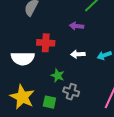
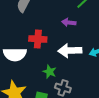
white arrow: (78, 54) -> (70, 51), size x1.6

